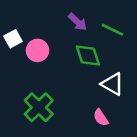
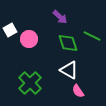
green line: (112, 30) -> (92, 36), moved
white triangle: (112, 84) -> (69, 70), moved

